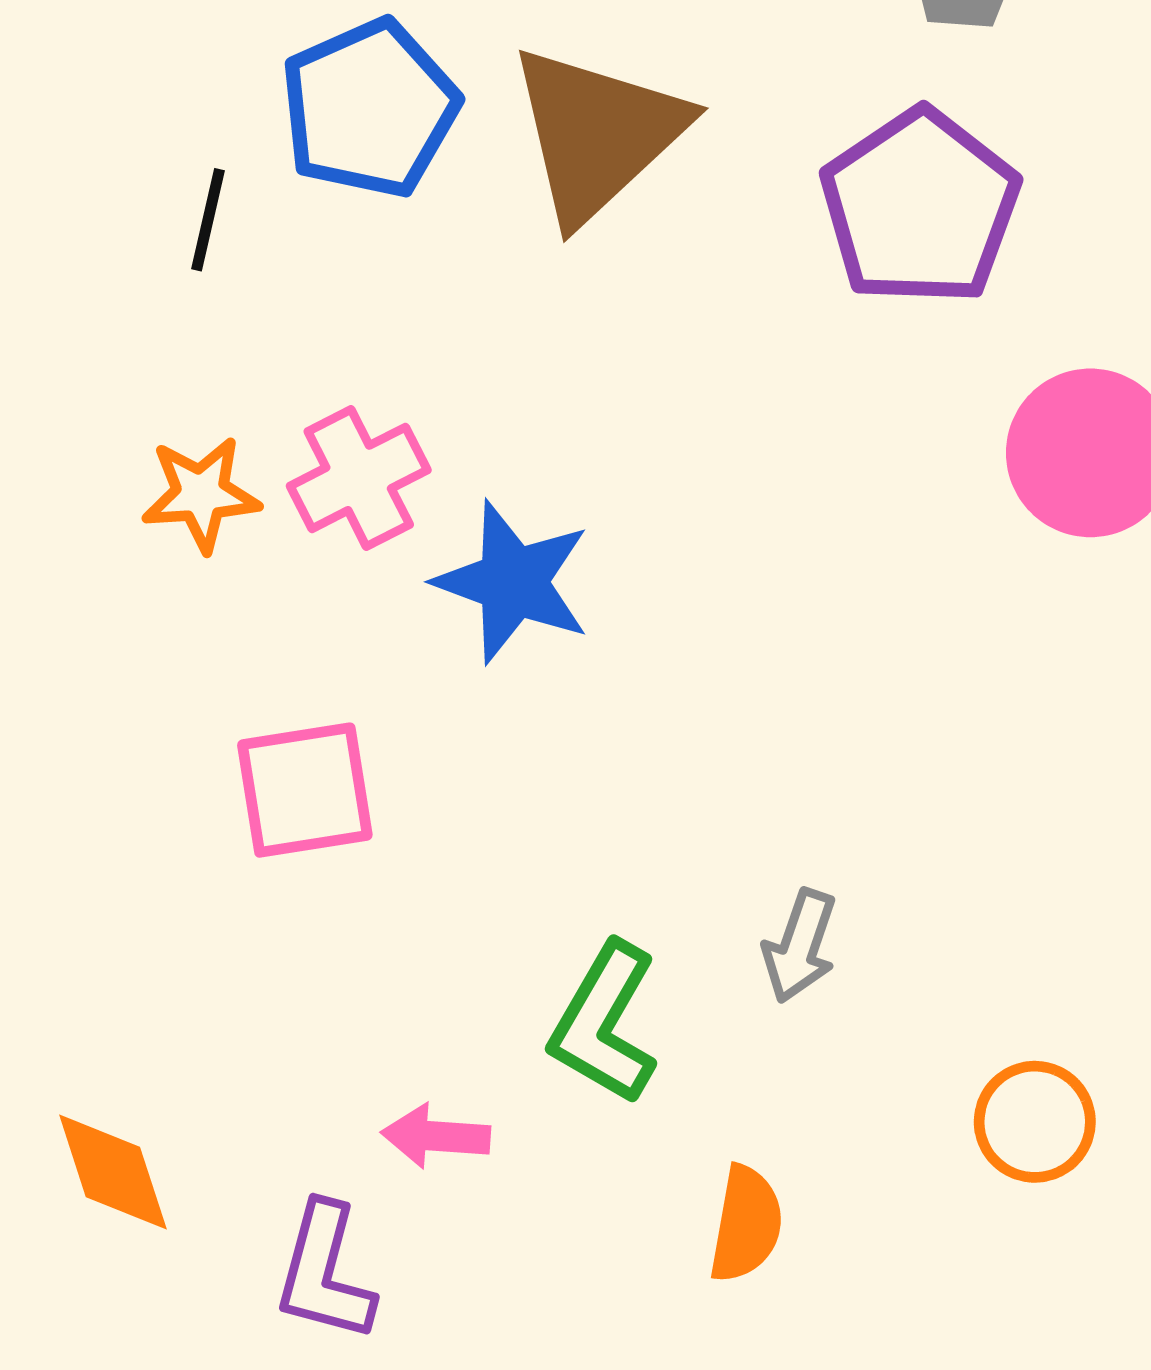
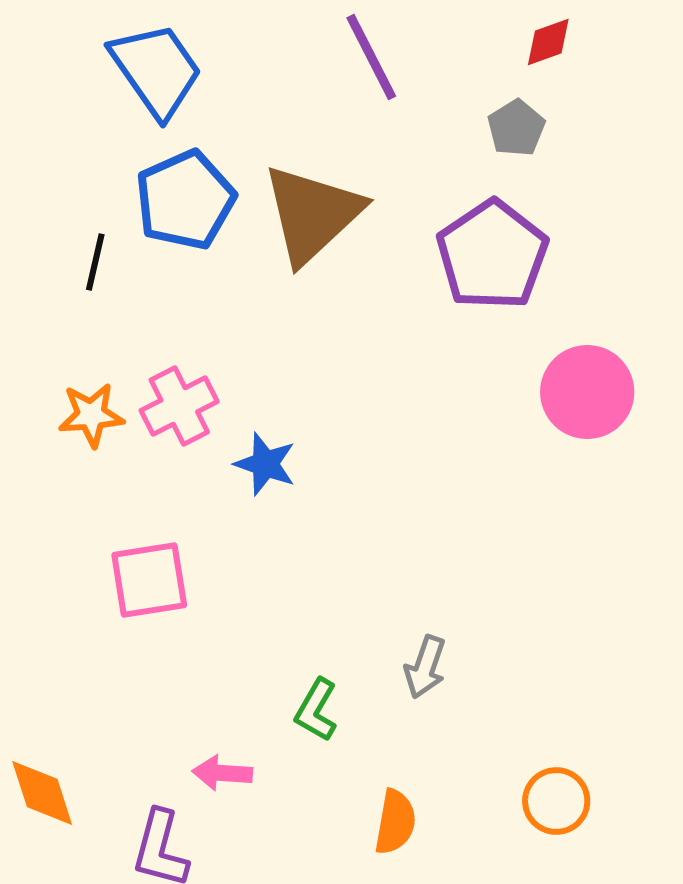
blue star: (513, 582) -> (265, 464), size x0.7
green L-shape: (604, 1023) -> (316, 710), size x0.7
orange circle: (1035, 1122) -> (556, 801), moved

